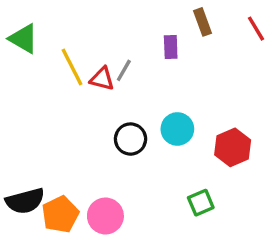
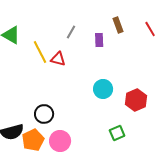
gray line: (124, 70) -> (71, 32), moved
black circle: (131, 139) -> (44, 114), moved

